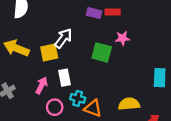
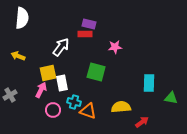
red rectangle: (113, 12) -> (85, 34), moved
yellow arrow: (16, 48) -> (18, 56), size x0.6
yellow square: (49, 52) -> (48, 73), moved
green square: (102, 52) -> (96, 72), moved

